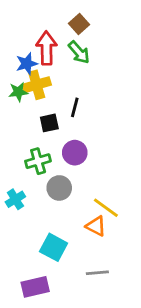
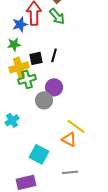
yellow cross: (37, 85) -> (19, 67), moved
black square: (49, 123) -> (36, 58), moved
green cross: (38, 161) -> (27, 79), moved
gray circle: (59, 188) -> (44, 100), moved

